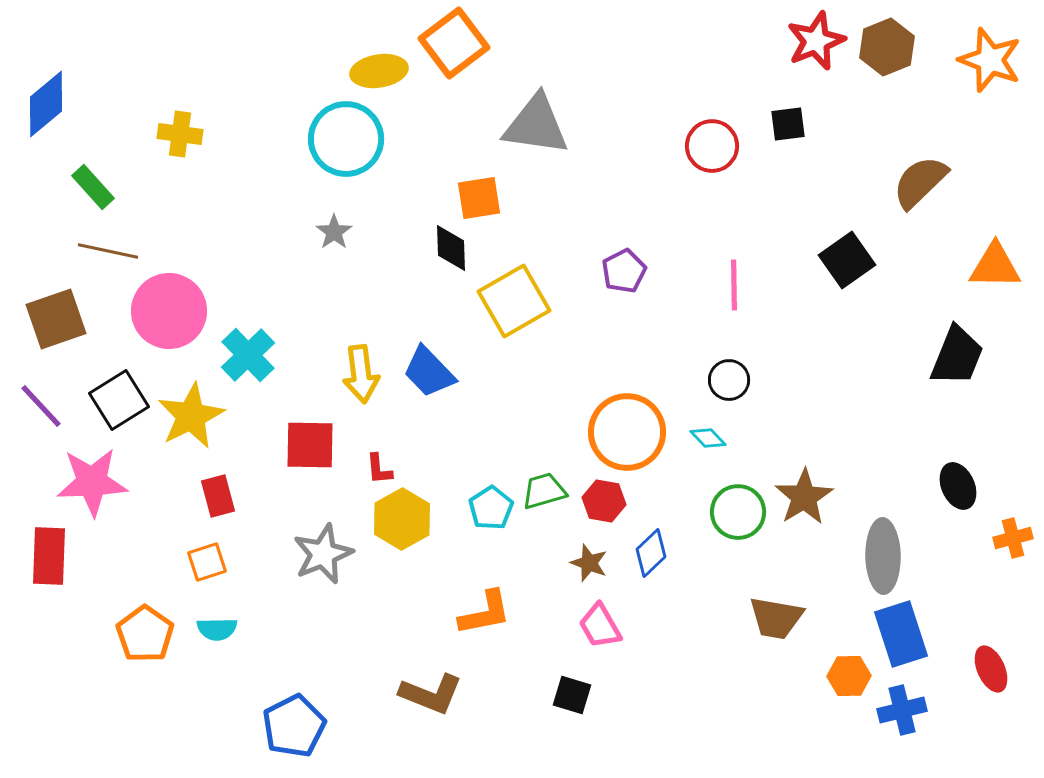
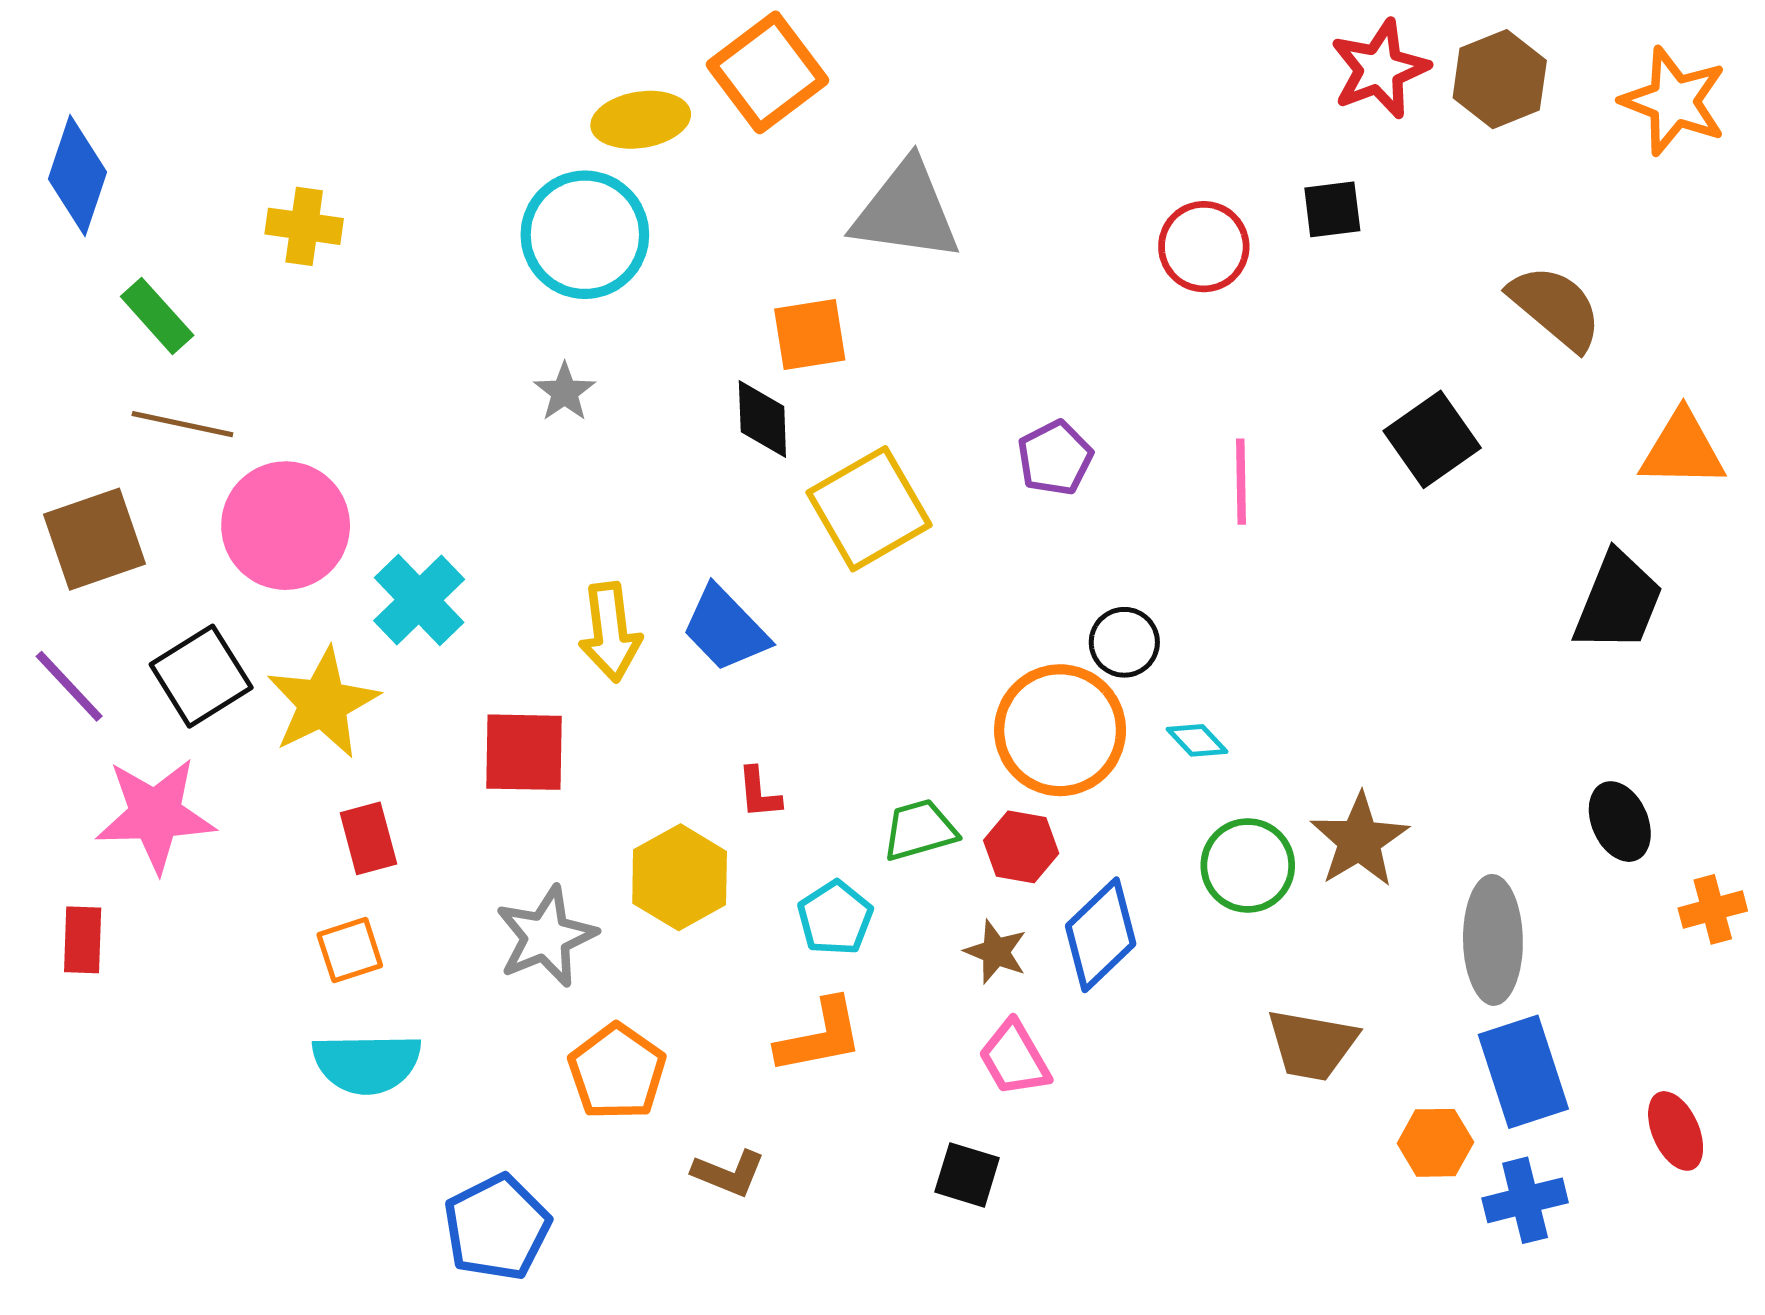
blue diamond: (46, 104) -> (78, 176), turned -32
brown semicircle: (920, 182) -> (1556, 307), turned 84
black circle: (729, 380) -> (1124, 642), moved
red L-shape: (379, 469) -> (759, 793), moved
cyan pentagon: (491, 508) -> (835, 918), moved
blue diamond: (651, 553) -> (1101, 935), size x1.4
red rectangle: (49, 556) -> (83, 940), size x0.7
cyan semicircle: (217, 629) -> (367, 1063), size x1.6
orange pentagon: (145, 634) -> (617, 1072), moved
brown L-shape: (431, 694) -> (729, 1173), size x0.7

